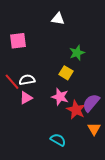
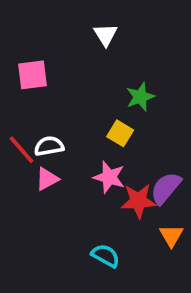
white triangle: (58, 19) -> (106, 35), turned 48
red star: (76, 110) -> (138, 201), turned -30

